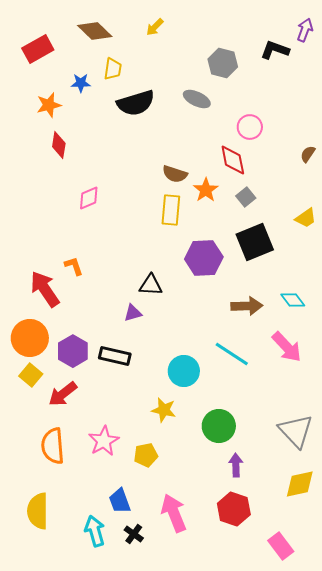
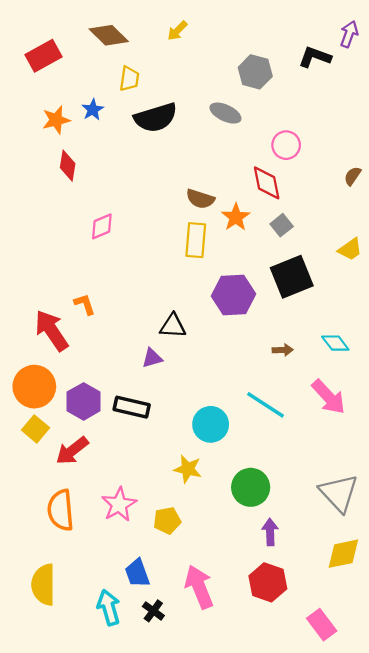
blue star: (81, 83) -> (93, 110), moved, turned -30
brown arrow: (247, 306) -> (283, 350), size x0.6

